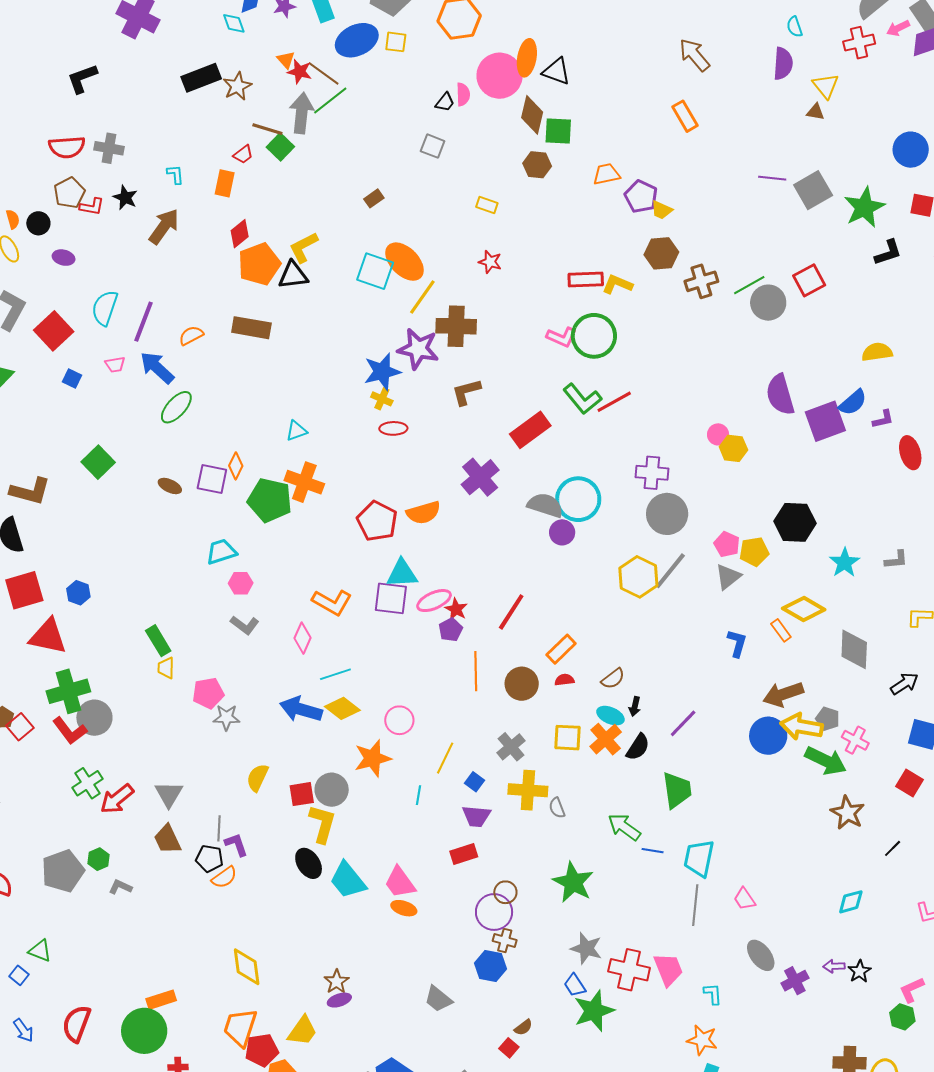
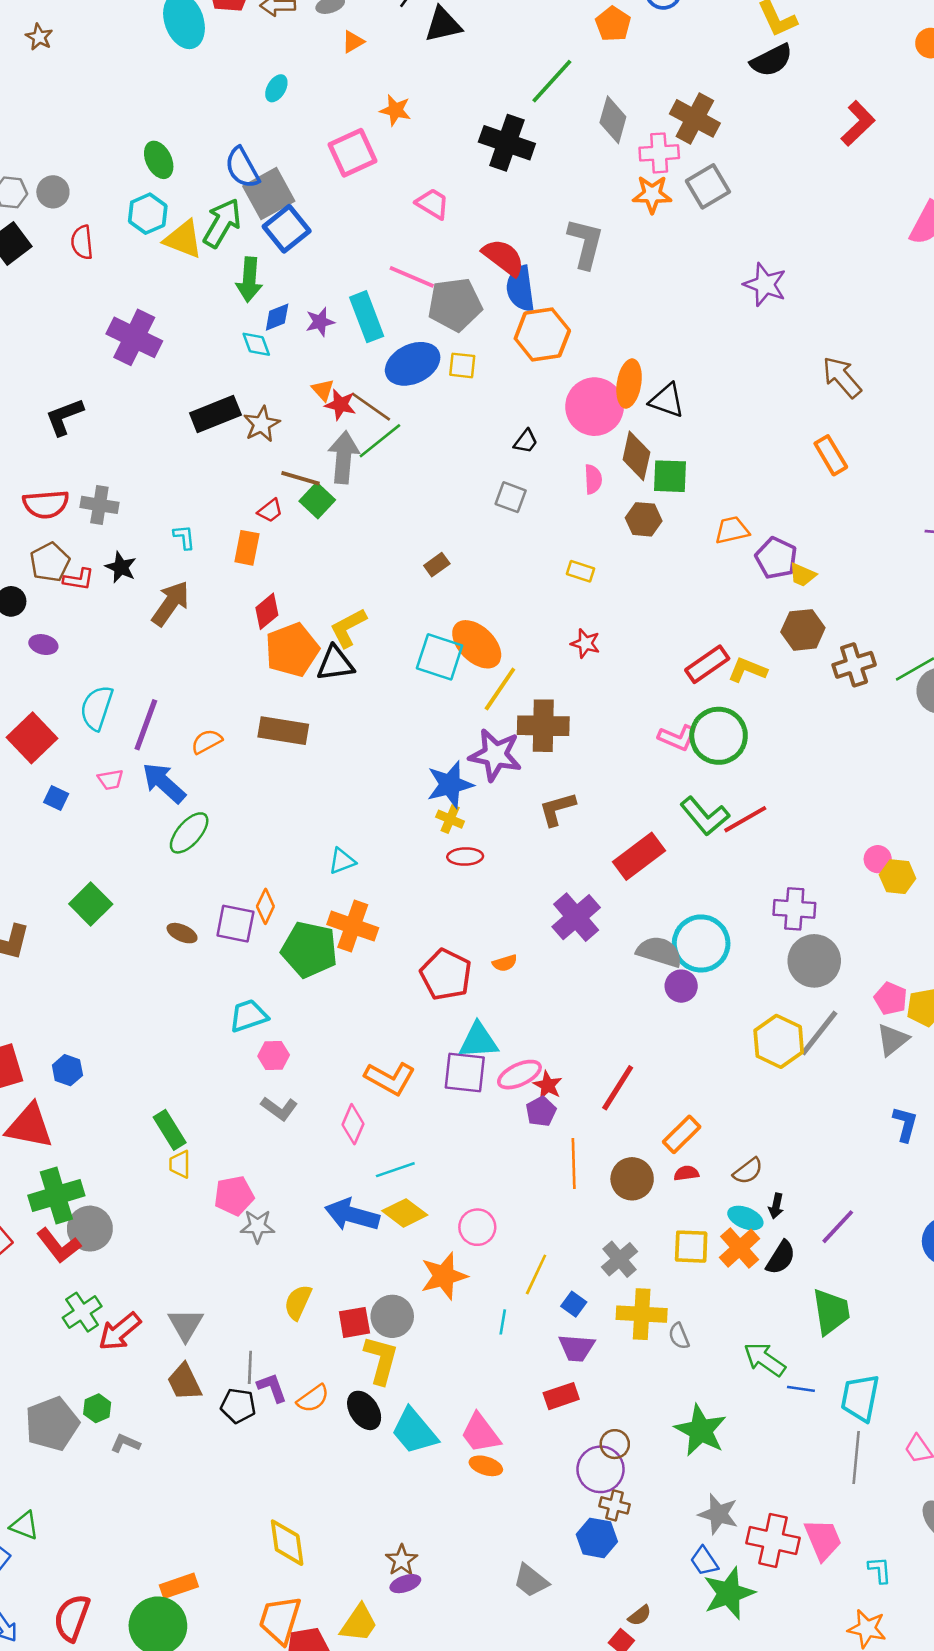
pink semicircle: (463, 94) -> (593, 479), moved
red rectangle: (586, 279) -> (707, 664), turned -32
orange semicircle: (423, 513) -> (505, 963), size x0.6
orange semicircle: (224, 877) -> (313, 1398), moved

